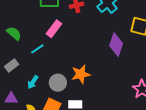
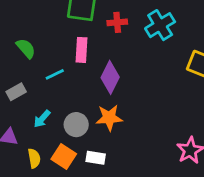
pink rectangle: (54, 29) -> (82, 50), turned -42
purple diamond: (116, 45) -> (110, 77), moved

